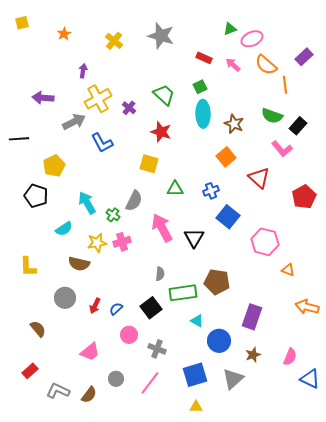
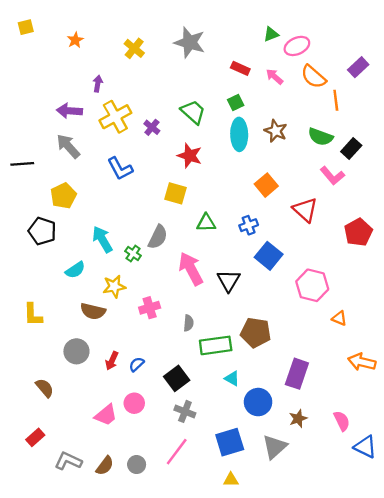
purple arrow: (43, 98) -> (69, 111), moved
gray arrow: (74, 122) -> (68, 146), moved, turned -105
brown star: (234, 124) -> (276, 131), moved
pink cross: (122, 242) -> (150, 308), moved
black square: (151, 308) -> (177, 378), moved
pink circle: (129, 335) -> (134, 403), moved
pink semicircle: (290, 357) -> (342, 421), turned -48
gray circle: (116, 379) -> (137, 465), moved

